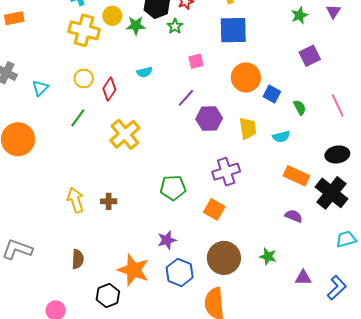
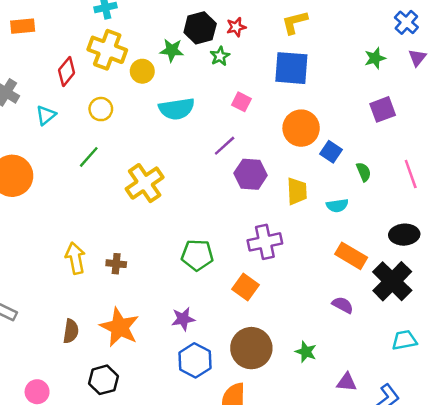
yellow circle: (112, 16) -> (142, 71), moved
pink square: (196, 61) -> (241, 102), turned 35
cyan semicircle: (144, 72) -> (177, 109), size x1.8
red diamond: (109, 89) -> (67, 72), moved
orange star: (133, 270) -> (119, 327), moved

